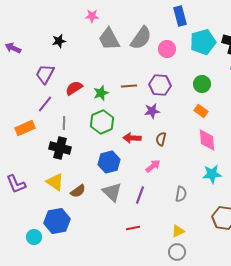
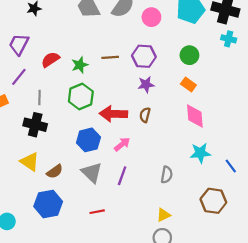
purple star: (152, 111) -> (146, 85), moved
red arrow: (132, 138) -> (113, 114), size x1.4
pink arrow: (153, 166) -> (122, 144), moved
blue hexagon: (57, 221) -> (48, 204), moved
red line: (133, 228) -> (97, 212), moved

